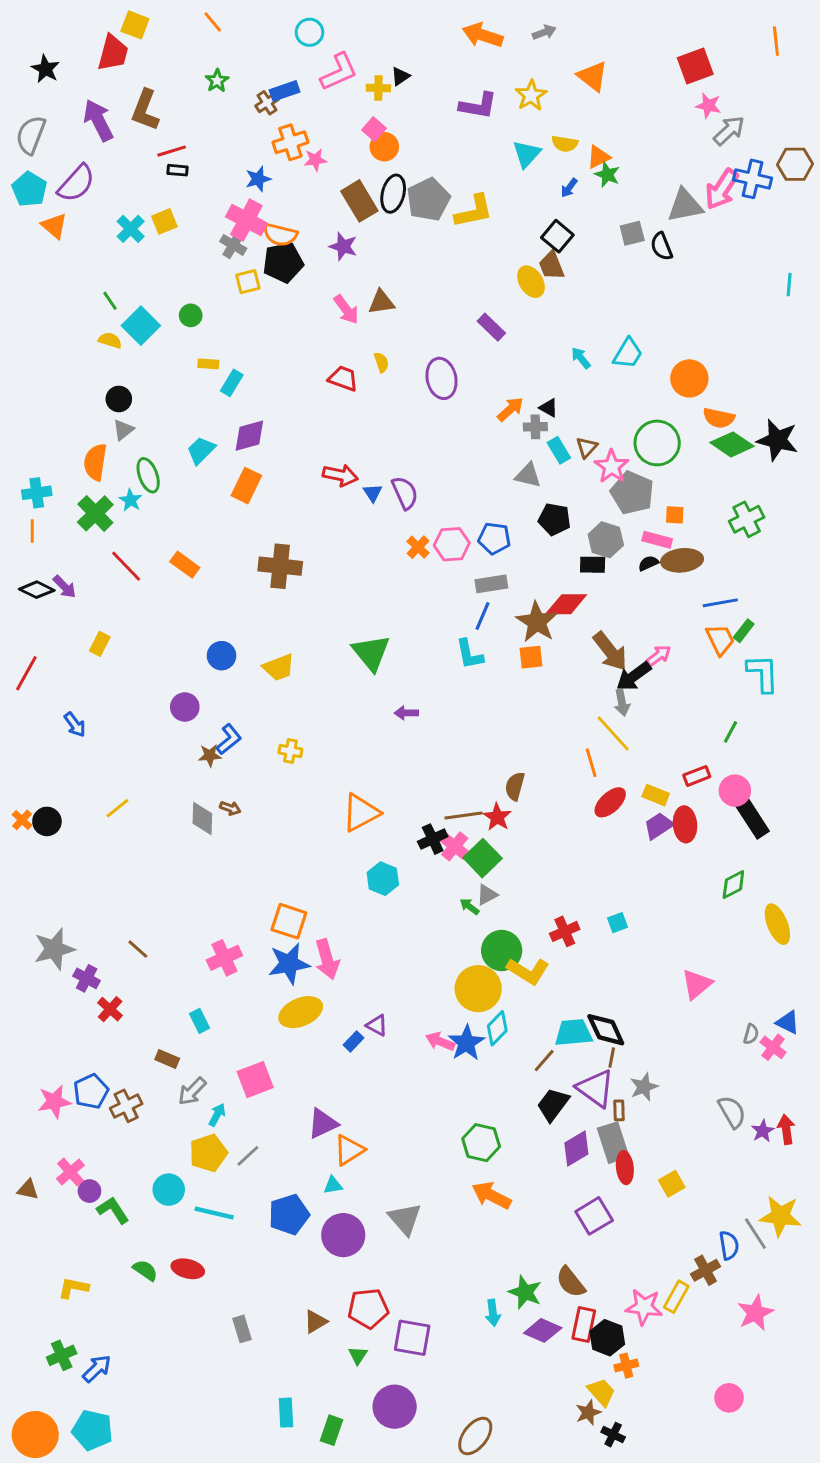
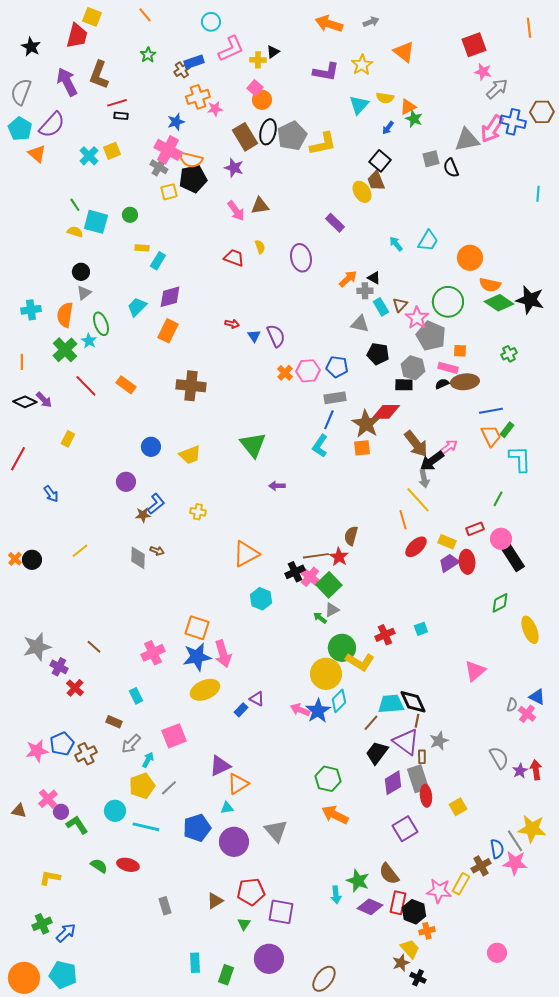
cyan square: (141, 326) -> (96, 222), turned -30
red arrow: (340, 475) -> (232, 324), size x0.6
cyan cross: (37, 493) -> (31, 310), moved
green cross: (747, 519) -> (509, 354), size x0.7
cyan L-shape: (469, 654) -> (320, 446), turned 45
pink star: (755, 1313) -> (515, 863), moved, turned 30

